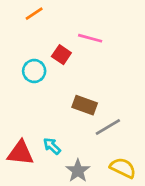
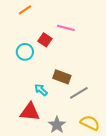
cyan arrow: (52, 146) -> (41, 90), moved
red triangle: (20, 153) -> (30, 112), moved

